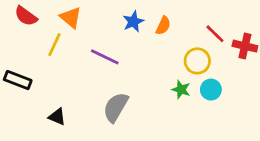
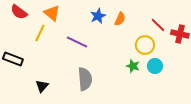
gray semicircle: (116, 107) -> (85, 79), turned 145
black triangle: (57, 117) -> (42, 86), turned 48

